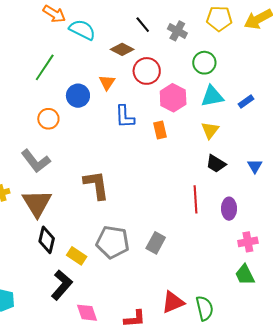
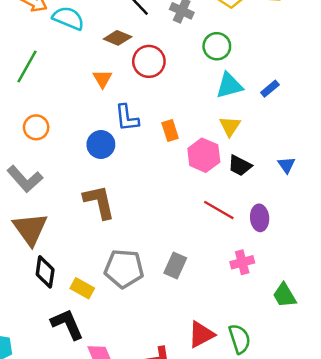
blue circle: (78, 96) -> (101, 144), moved
pink hexagon: (173, 98) -> (204, 155), moved
red line: (196, 199) -> (219, 210), turned -52
pink cross: (248, 242) -> (242, 262), moved
black L-shape: (62, 285) -> (67, 324), turned -60

